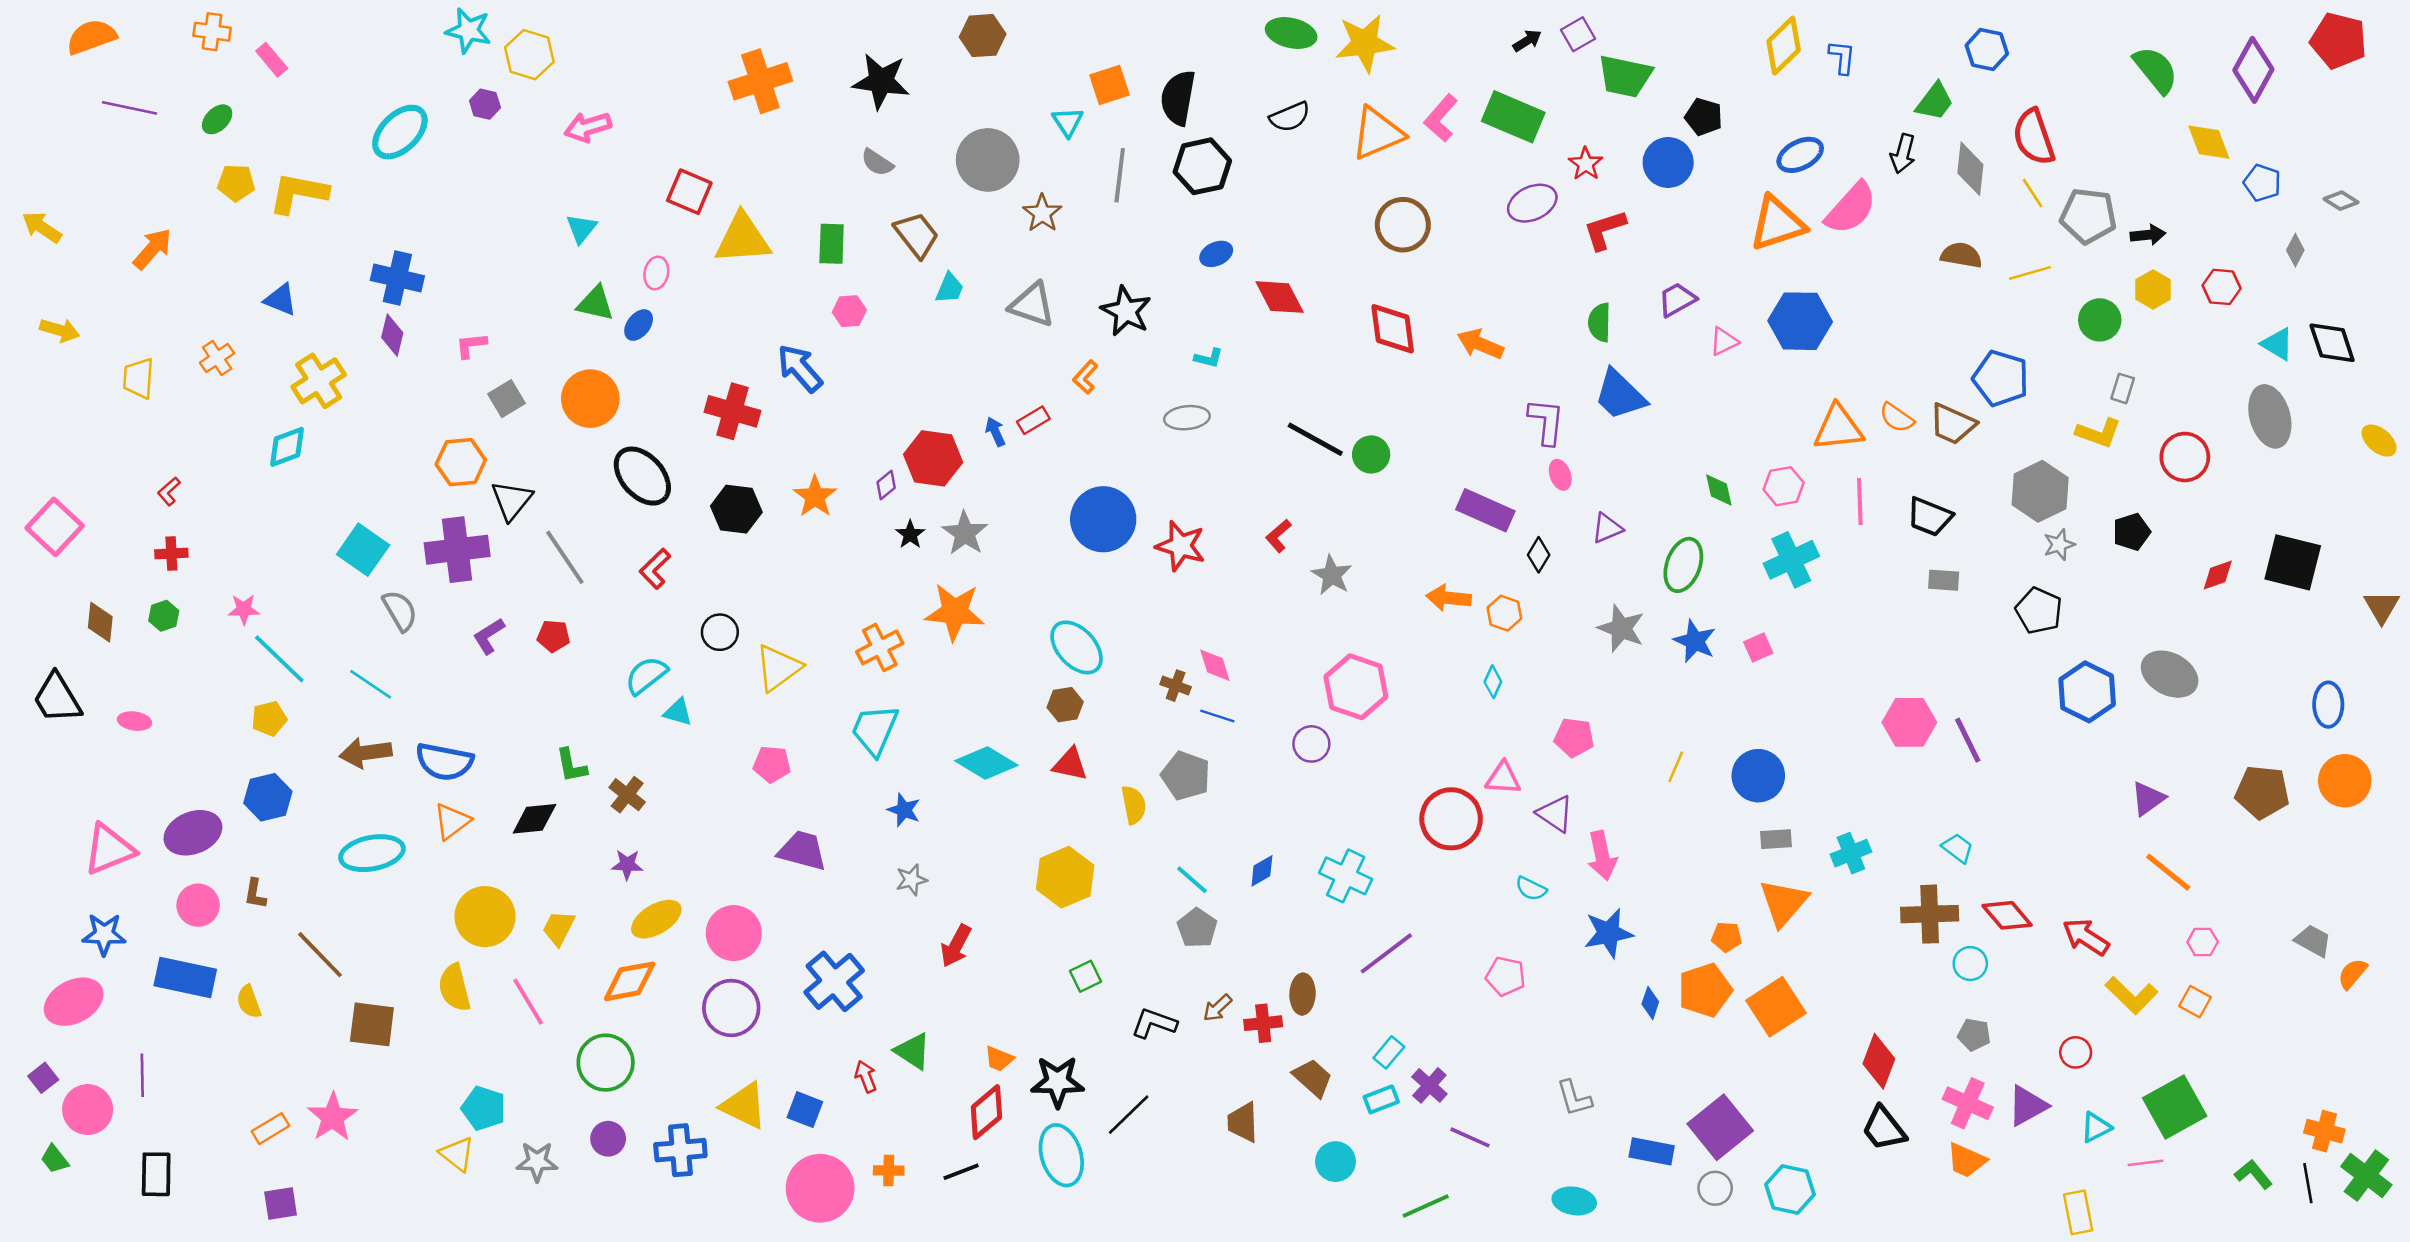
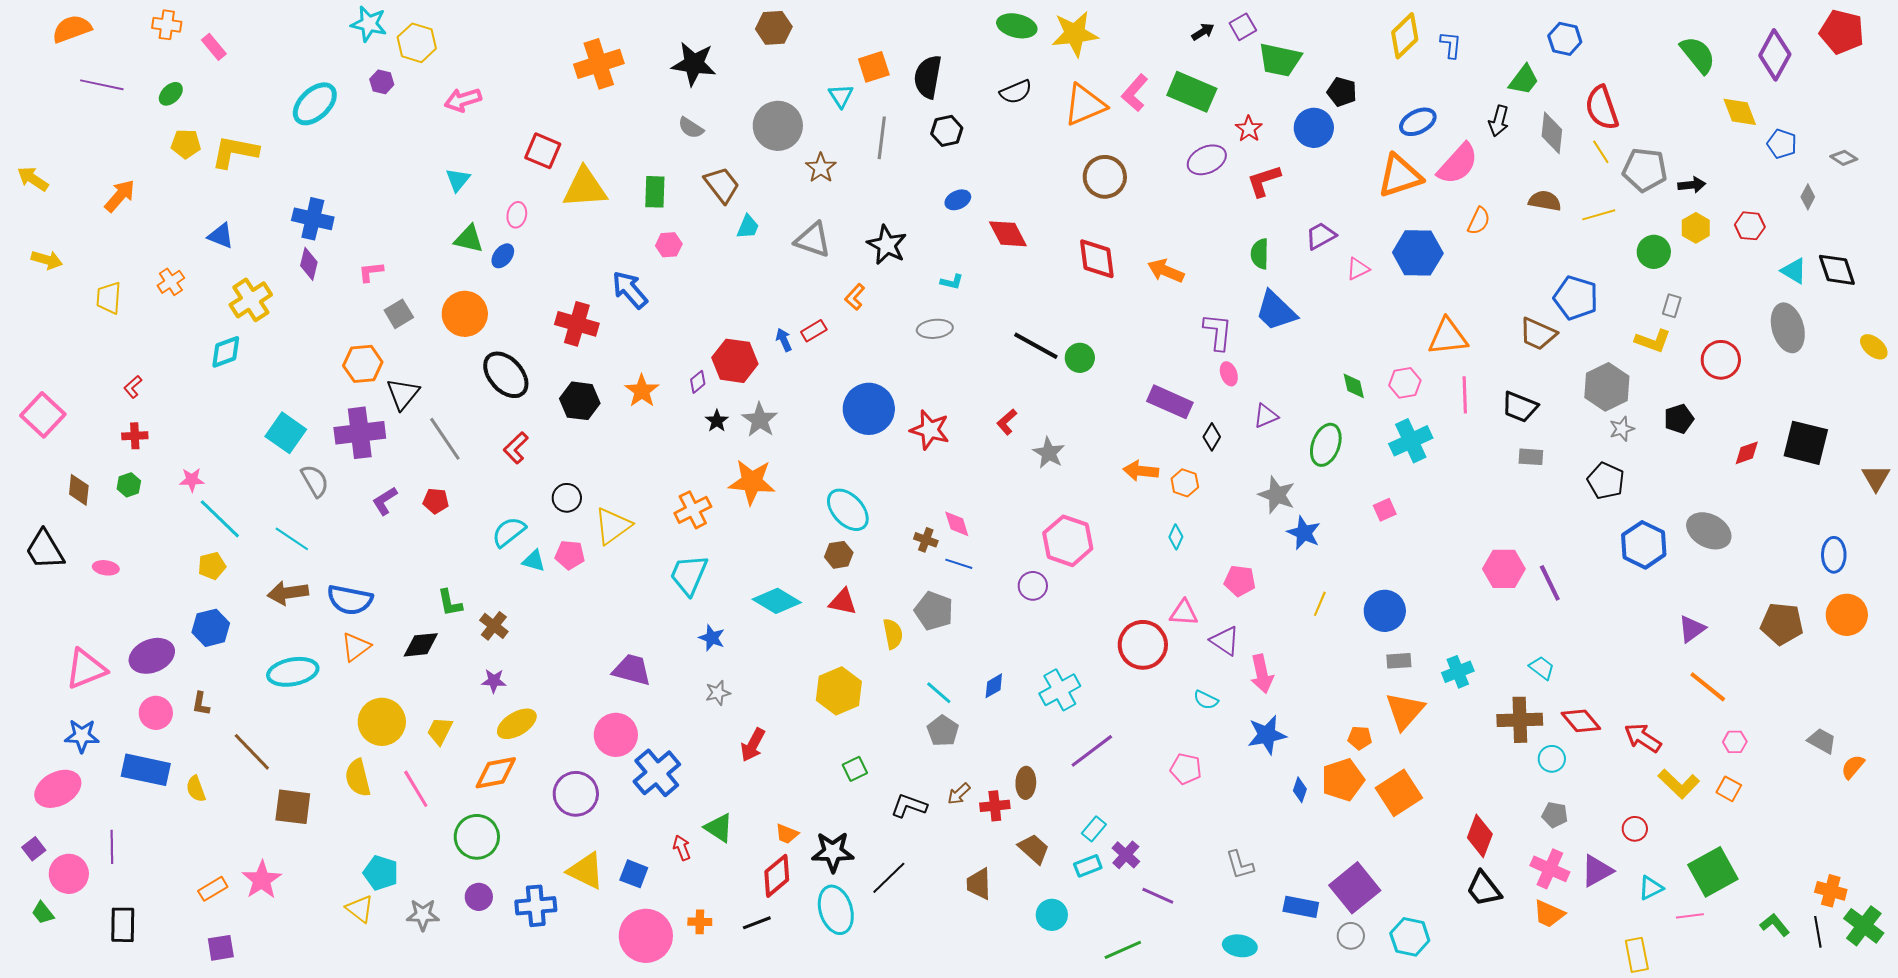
black hexagon: (1202, 166) -> (947, 131), size x0.7
orange semicircle: (1897, 418) -> (1479, 221), moved, turned -100
blue star: (1695, 641) -> (1304, 533), moved
pink pentagon: (772, 764) -> (570, 555), moved
cyan cross: (1346, 876) -> (1060, 690), turned 36
pink circle: (734, 933) -> (616, 735), moved

